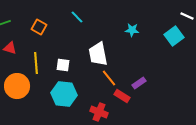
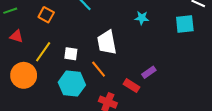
cyan square: (174, 36) -> (185, 24), turned 30
yellow line: (36, 63) -> (43, 52), turned 40
orange line: (109, 78) -> (99, 69), moved

